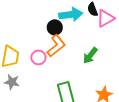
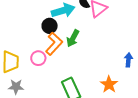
green arrow: (90, 56) -> (73, 38), moved

